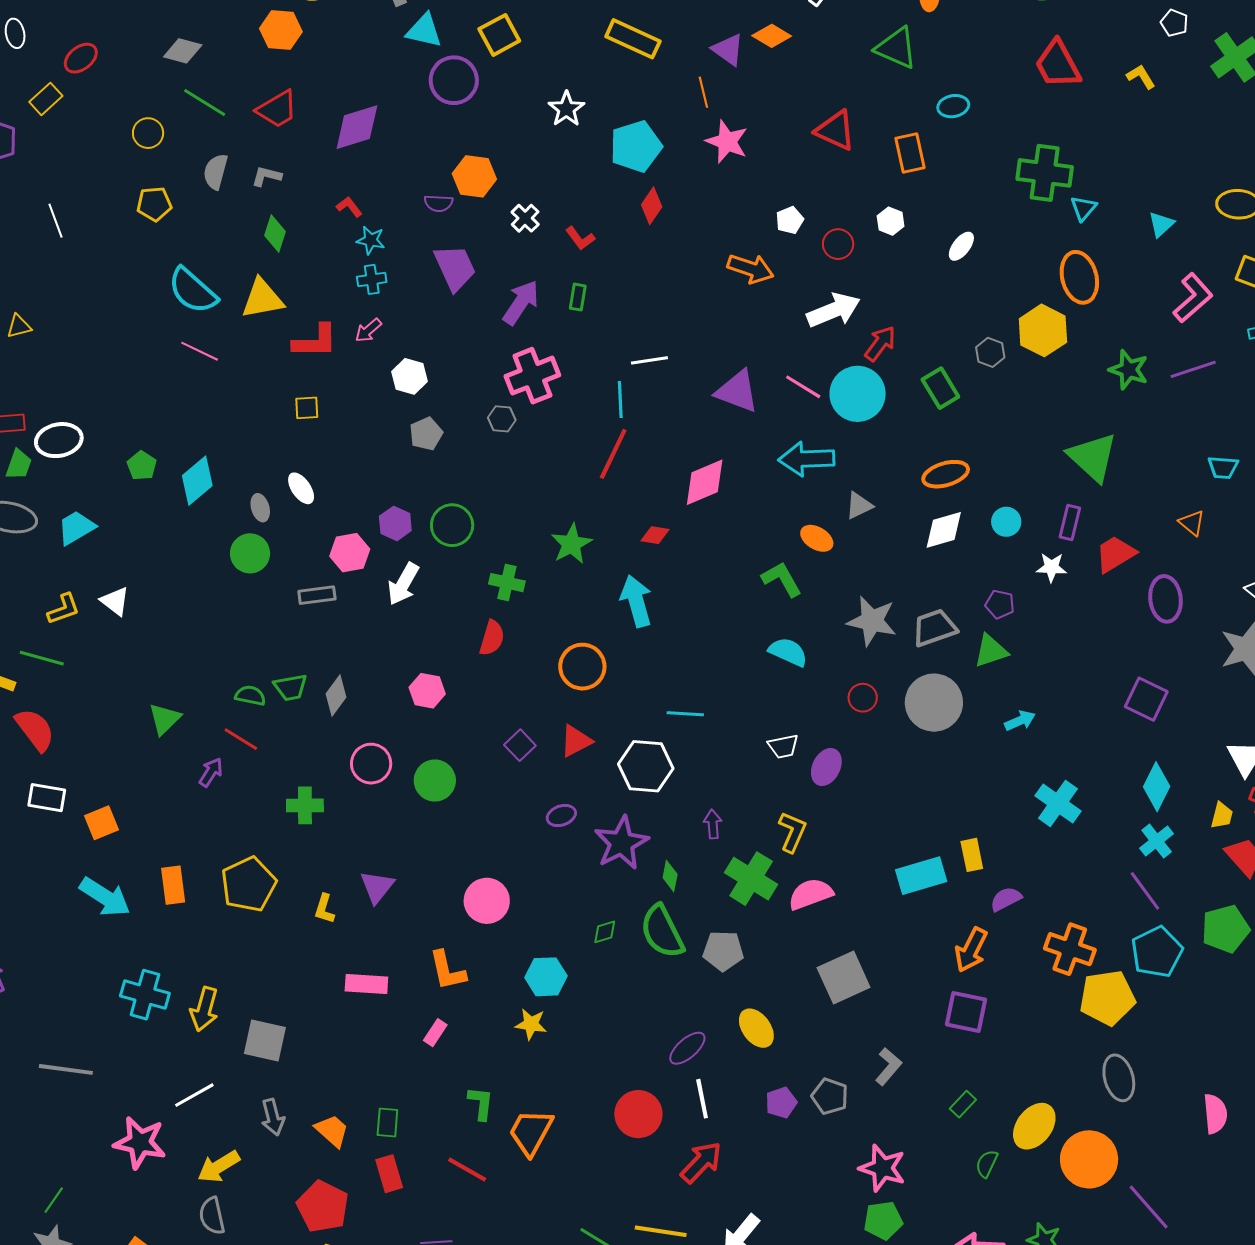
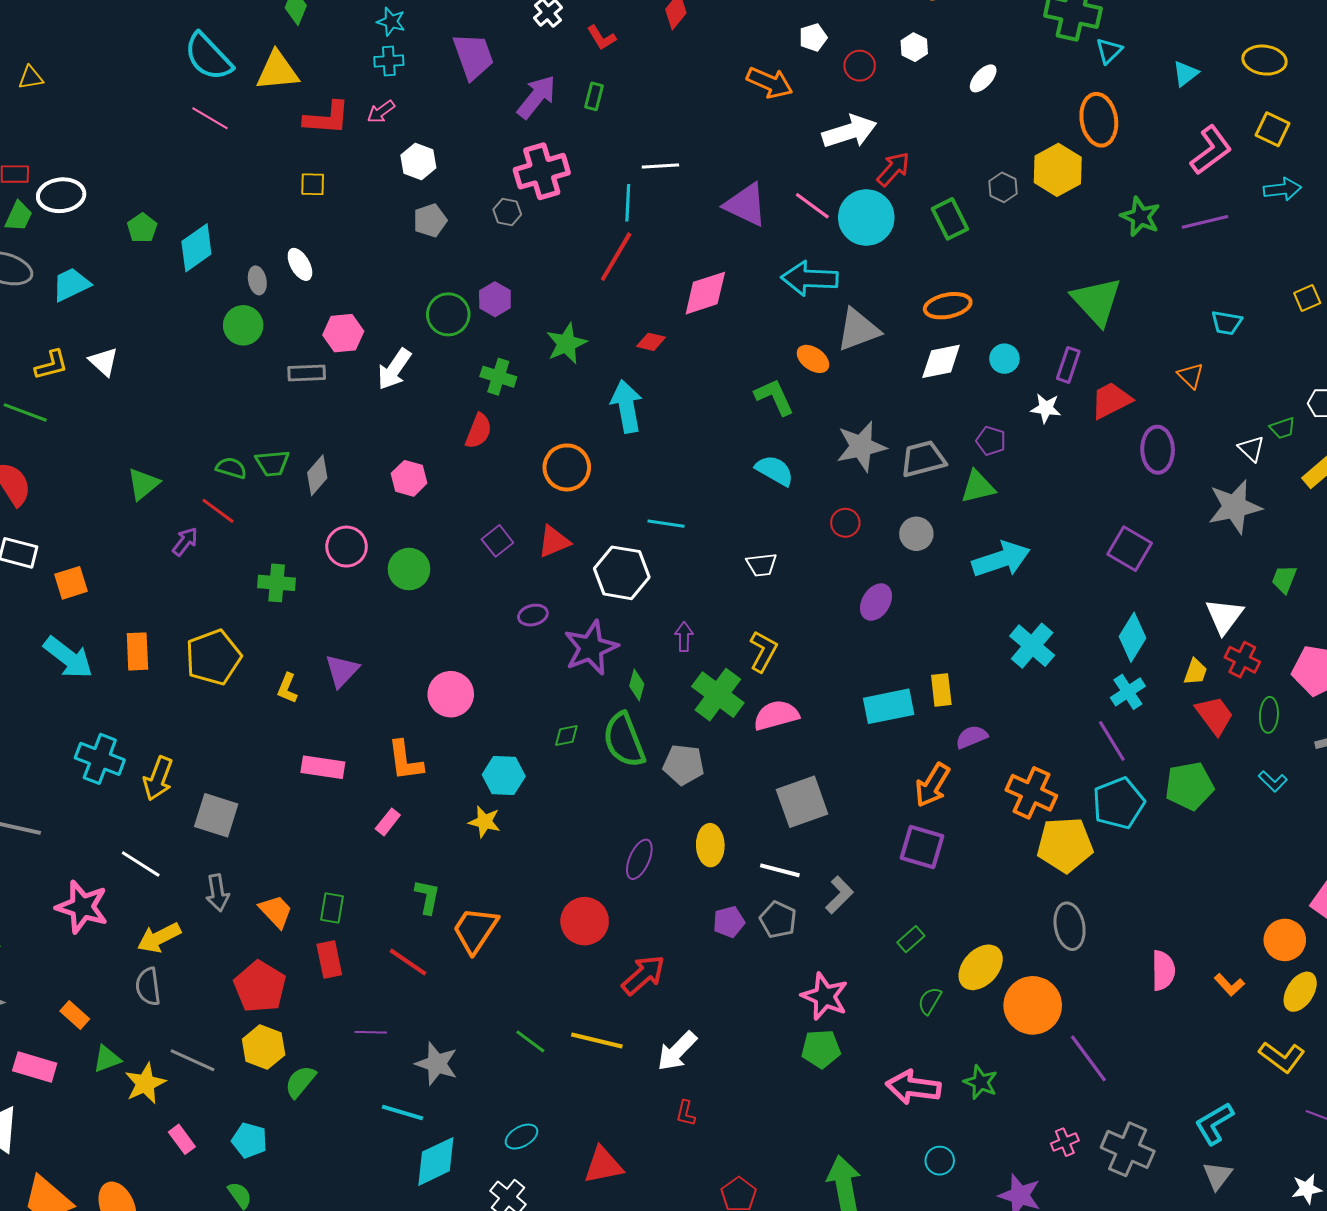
gray triangle: (859, 506) -> (858, 330), size x1.6
purple hexagon: (395, 523) -> (495, 299), moved
gray star: (872, 621) -> (861, 447), turned -30
gray circle: (934, 703) -> (916, 534), size x0.6
cyan arrow: (1020, 721) -> (1001, 559), size x1.8
purple ellipse: (826, 767) -> (876, 602), moved
yellow ellipse: (756, 1028) -> (710, 845), turned 30
purple ellipse: (687, 1048) -> (639, 859), turned -30
white line: (194, 1095) -> (141, 864), turned 57
white line: (702, 1099) -> (780, 870), moved, turned -69

